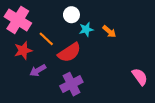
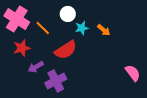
orange line: (46, 39) -> (43, 28), moved
purple cross: (71, 84) -> (56, 81), moved

